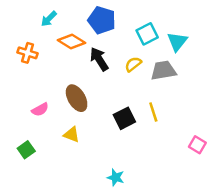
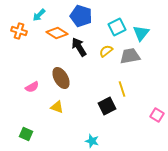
orange cross: (27, 53) -> (19, 31), moved
black square: (124, 118) -> (107, 106), moved
green square: (26, 150) -> (26, 134), moved, turned -32

